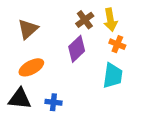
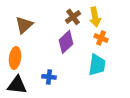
orange ellipse: (31, 67) -> (15, 58), moved, turned -55
blue cross: (53, 102) -> (49, 77), moved

